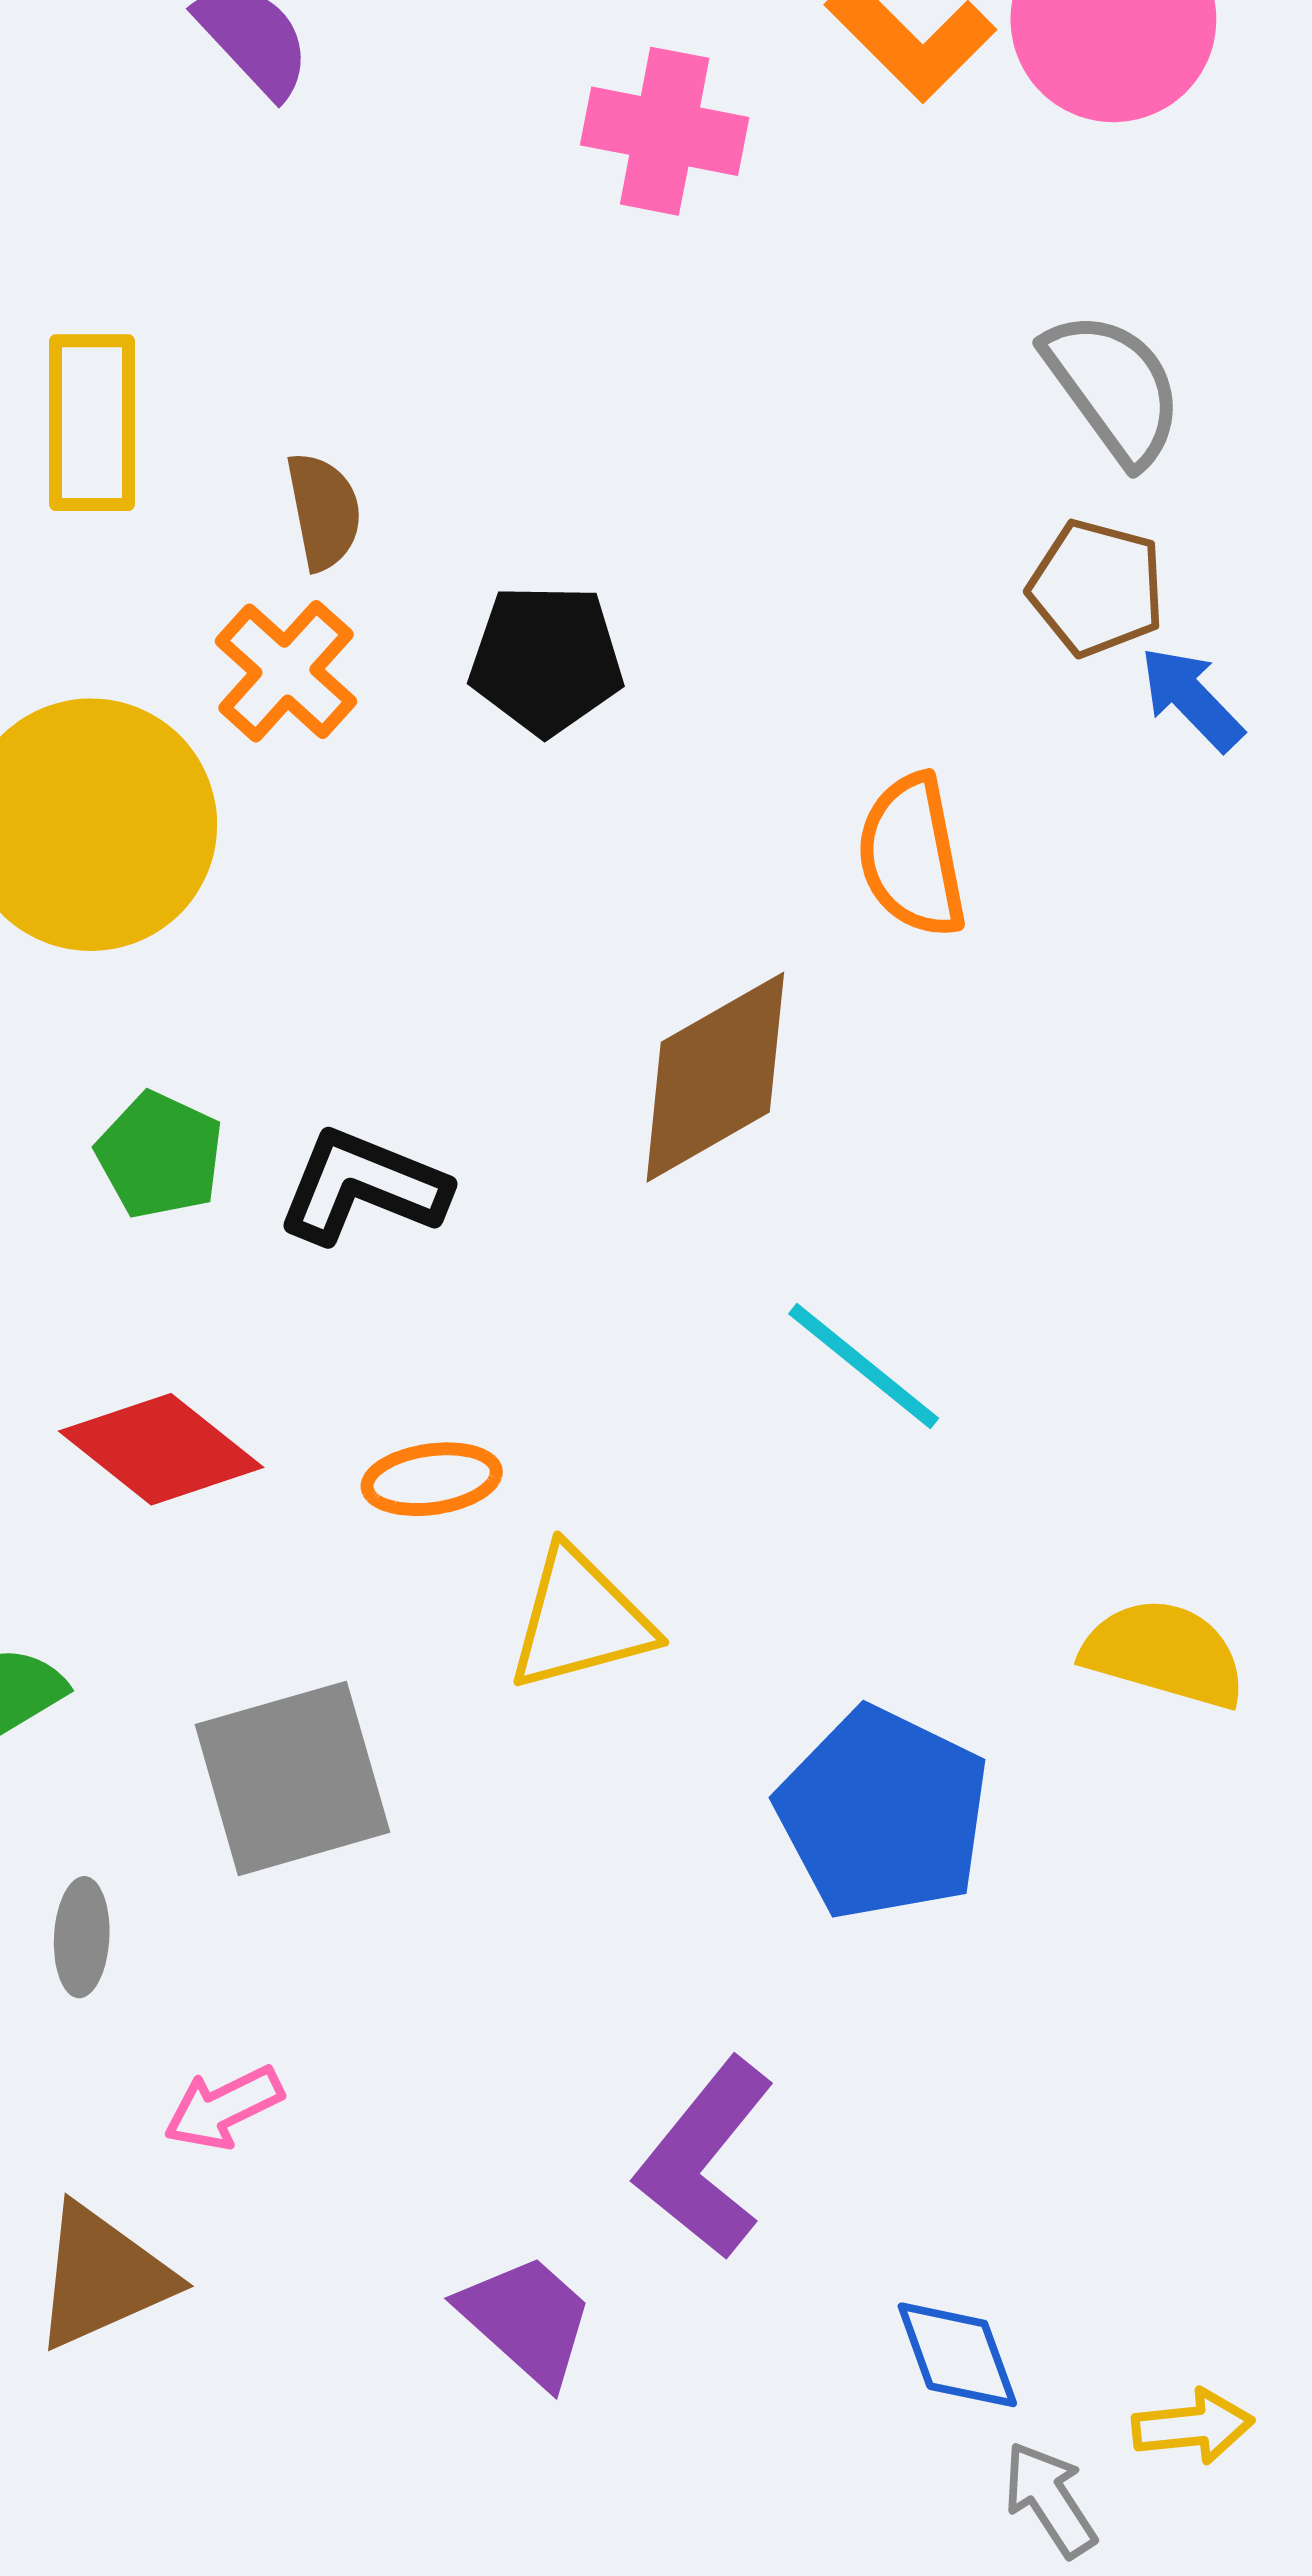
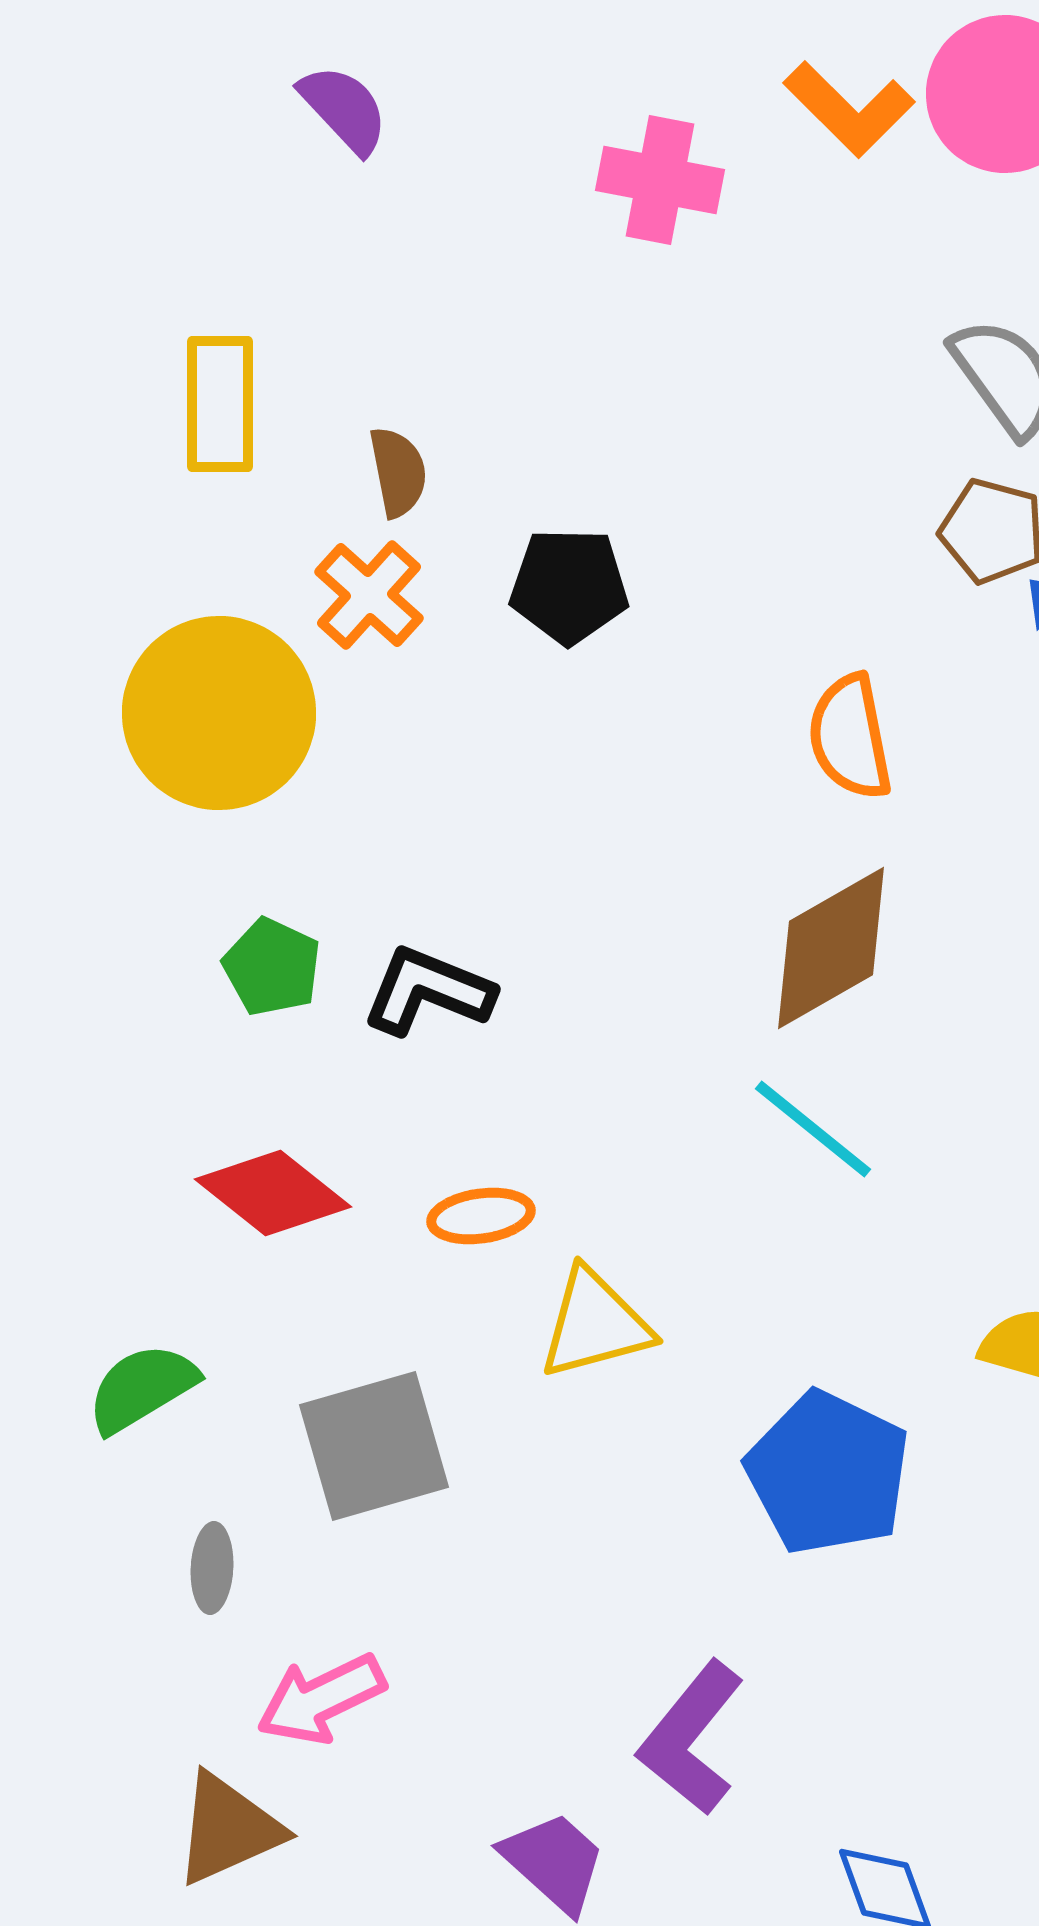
brown diamond: (715, 1077) -> (831, 948), moved
pink arrow: (224, 2108) -> (321, 1699), size x1.4

